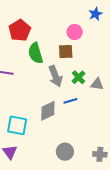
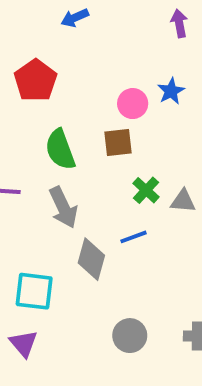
blue star: (95, 14) -> (171, 91), moved
red pentagon: (20, 30) -> (35, 80), moved
gray arrow: (55, 76) -> (63, 207), moved
gray diamond: (48, 111) -> (91, 259), turned -45

